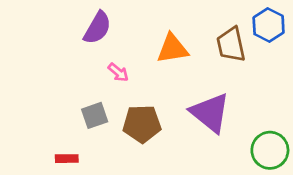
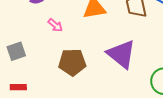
gray square: (95, 115) -> (16, 51), moved

